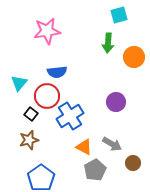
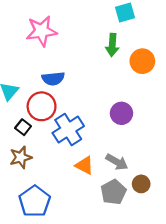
gray pentagon: (95, 170) -> (113, 192), moved

